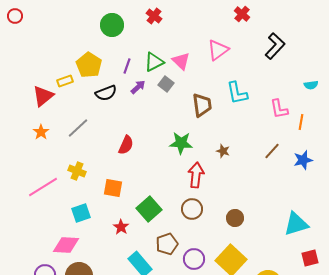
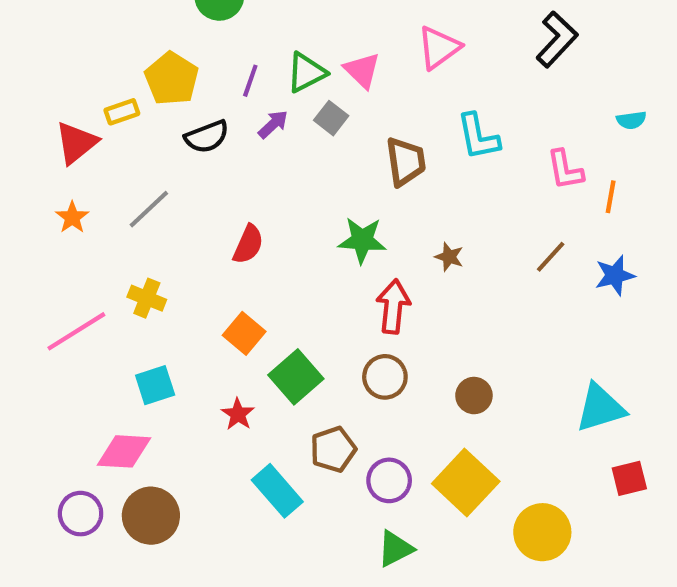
orange square: (113, 188) -> (244, 333), moved, turned 30

